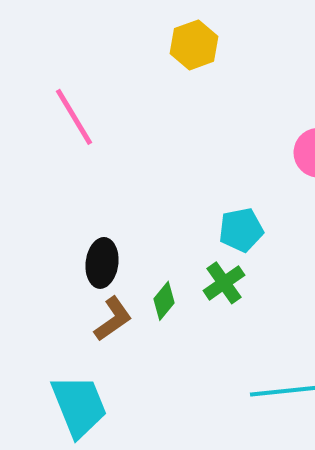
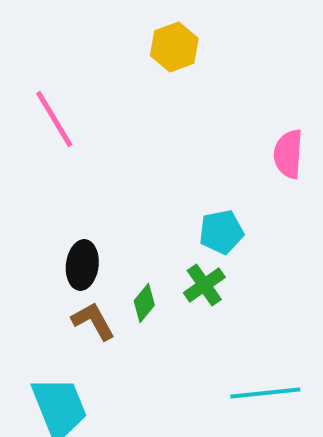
brown L-shape: (113, 319) -> (93, 321), turned -84

